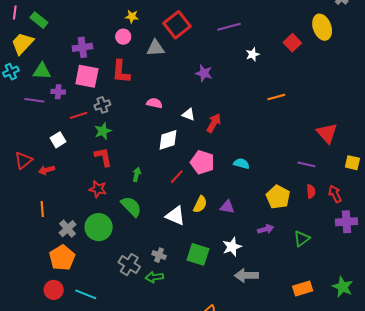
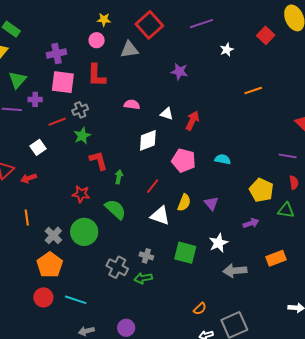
green triangle: (42, 71) -> (17, 80), turned -48
red L-shape: (103, 157) -> (98, 160), moved
red line: (177, 177) -> (153, 186), moved
purple triangle: (227, 207) -> (211, 203), turned 42
green triangle: (302, 239) -> (286, 210), moved, turned 48
orange rectangle: (303, 289) -> (276, 258), moved

